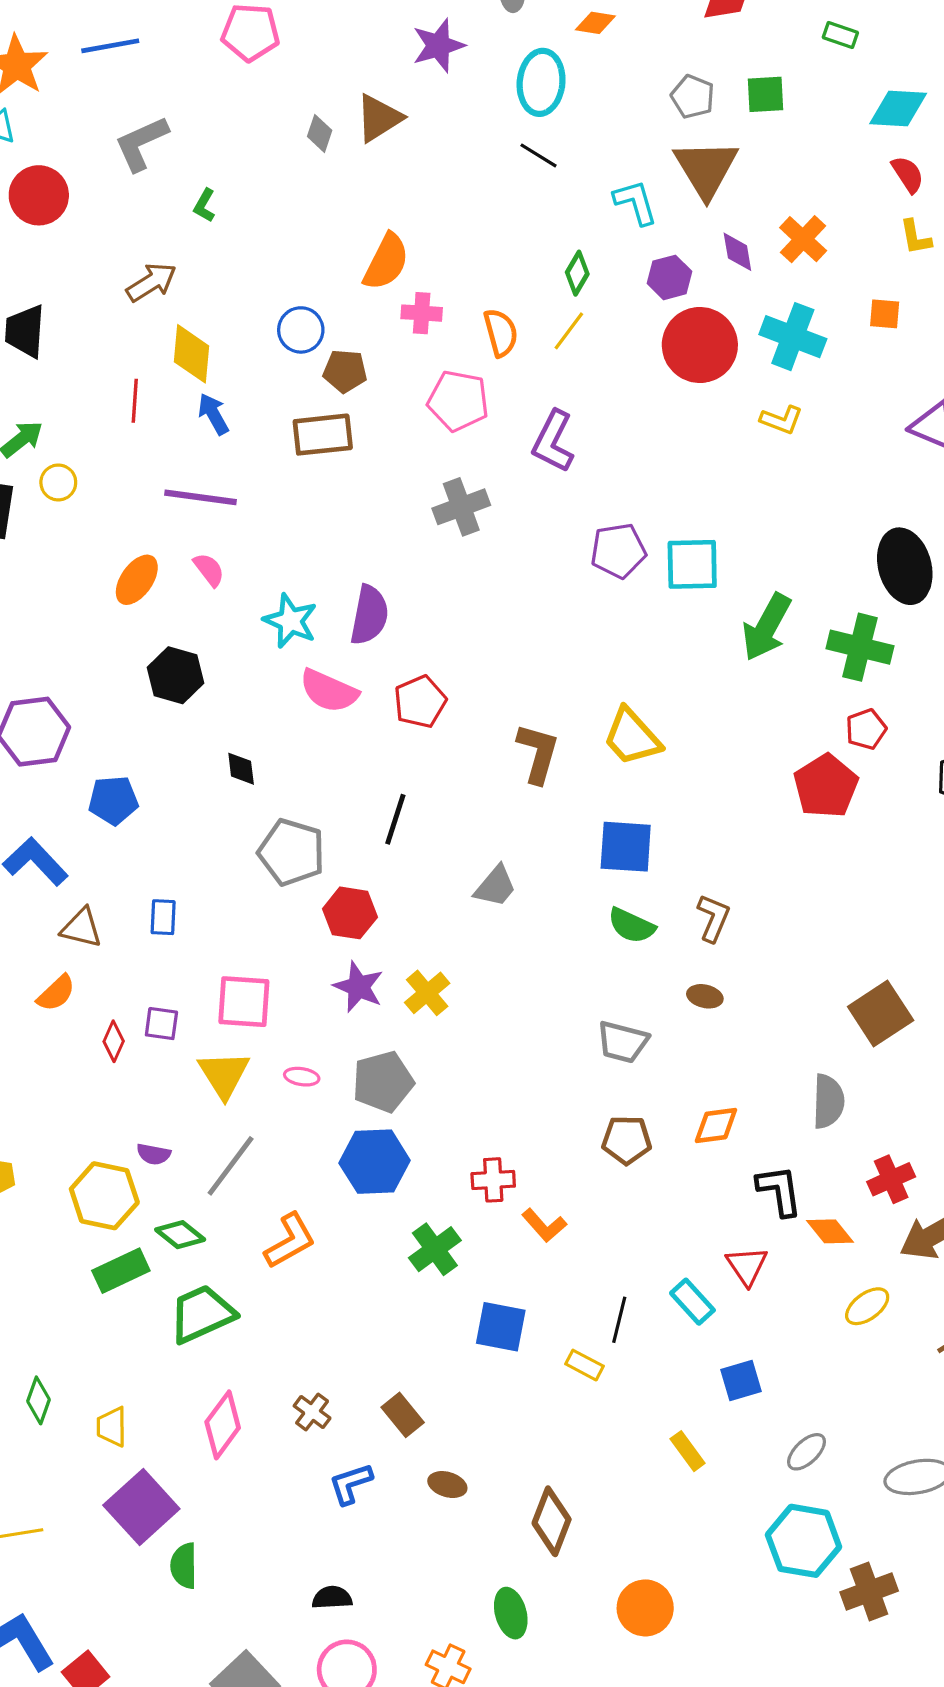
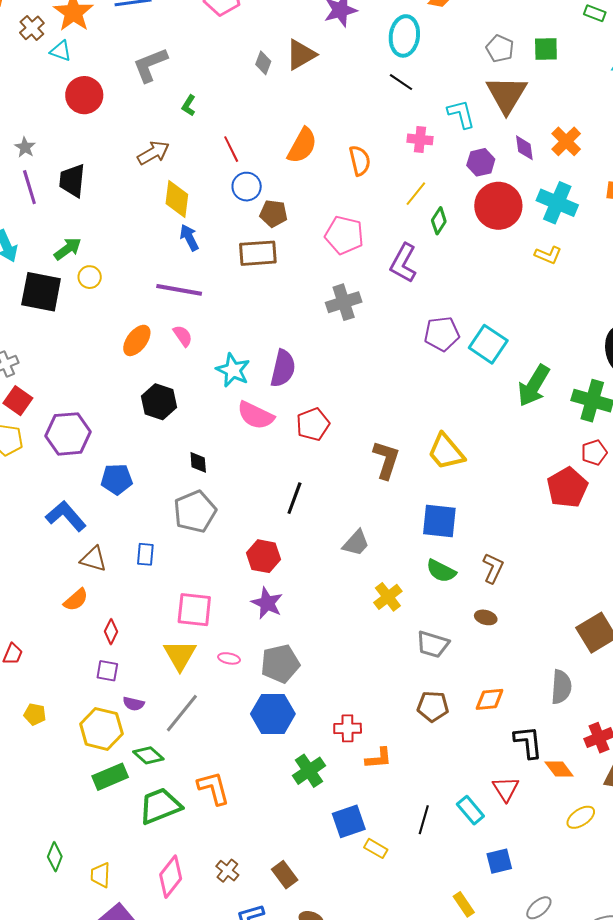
green diamond: (577, 273) -> (439, 221), moved
pink cross: (422, 313) -> (420, 139), moved
orange semicircle: (501, 333) -> (360, 161), moved
red line: (135, 401) -> (231, 149), moved, turned -32
cyan square: (692, 564) -> (488, 344), turned 33
gray pentagon: (292, 852) -> (195, 512), moved, turned 30
yellow cross: (427, 993) -> (388, 597), moved
purple square: (161, 1024) -> (107, 671), moved
orange L-shape: (544, 1225) -> (379, 758), turned -56
orange L-shape: (290, 1241) -> (214, 788), moved, turned -78
blue square: (501, 1327) -> (349, 821), turned -32
yellow rectangle: (585, 1365) -> (376, 848), moved

